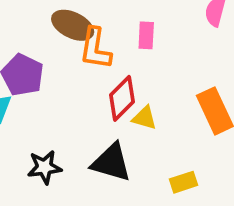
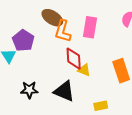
pink rectangle: (146, 35) -> (90, 27), size x1.5
red diamond: (122, 98) -> (74, 59), turned -55

